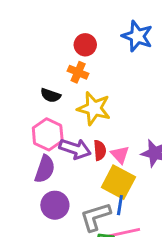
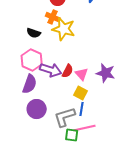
yellow star: (94, 108) -> (64, 29), moved
red semicircle: (100, 150) -> (68, 71), turned 32
yellow square: (118, 182) -> (81, 93), size x0.6

